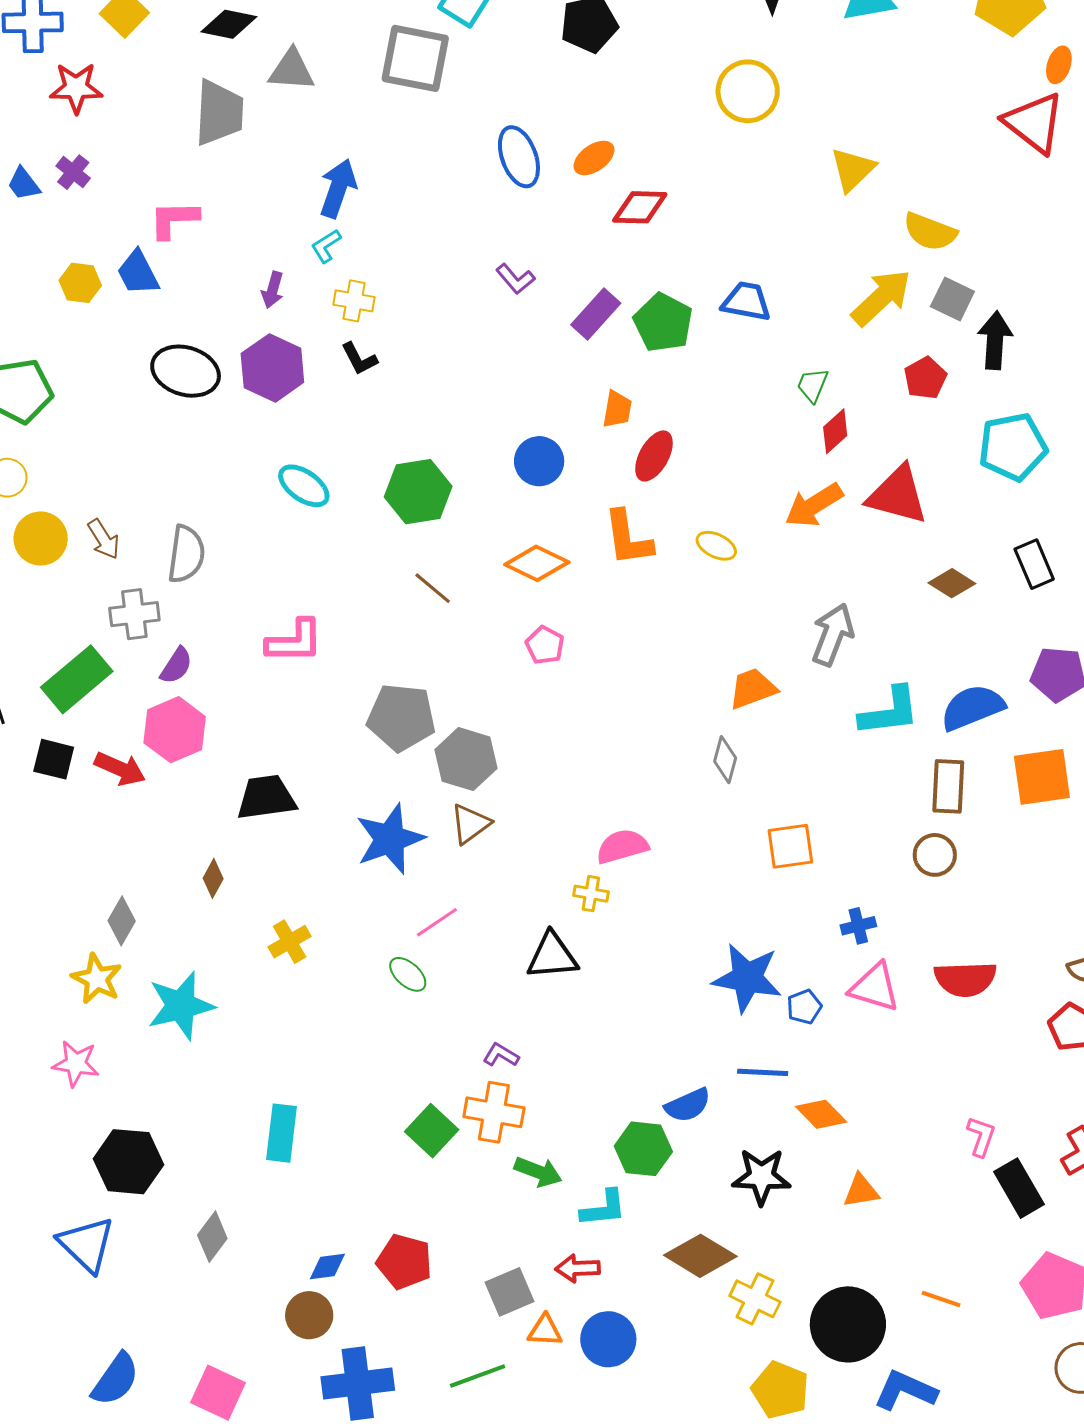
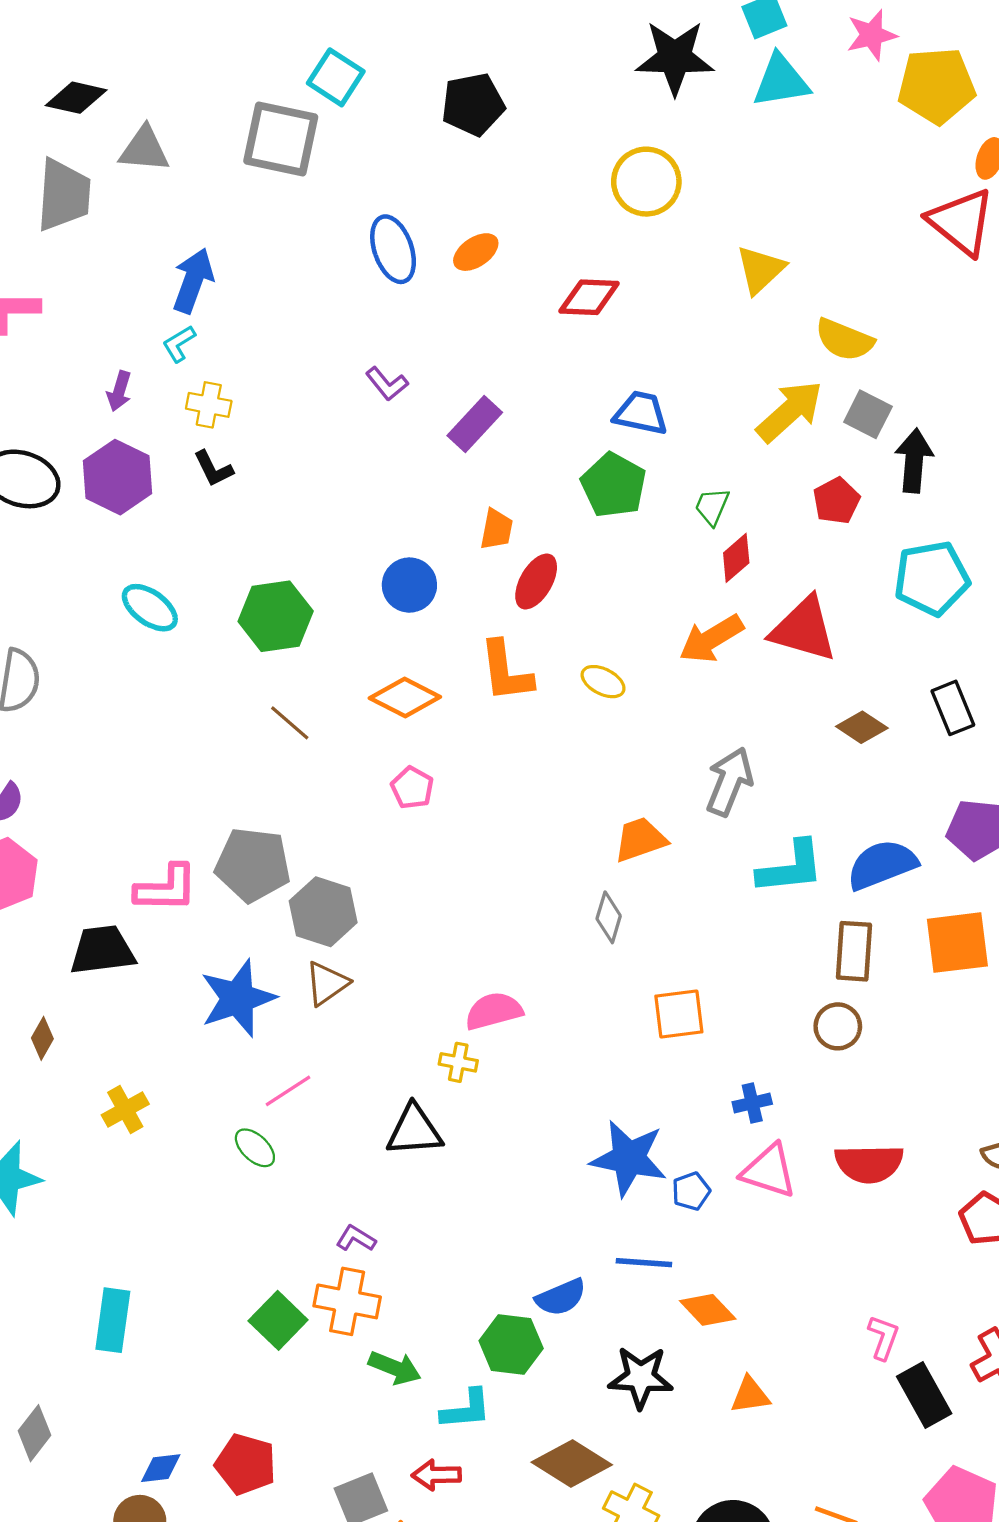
red diamond: (640, 207) -> (589, 297), moved
green pentagon: (663, 323) -> (614, 485), moved
pink L-shape: (295, 641) -> (166, 888), moved

